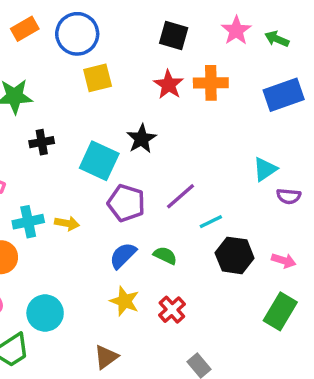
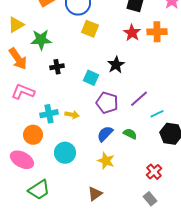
yellow square: (98, 78) -> (90, 29), turned 36
cyan square: (99, 161) -> (91, 78), size x0.7
red cross: (172, 310) -> (154, 172), moved
cyan circle: (45, 313) -> (65, 153), moved

